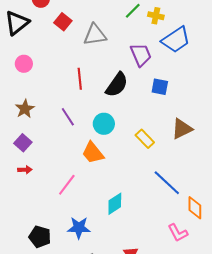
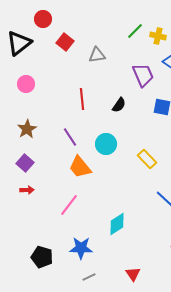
gray triangle: (95, 35) -> (97, 55), size x0.7
black semicircle: (117, 85) -> (119, 105), size x0.6
orange trapezoid: (93, 153) -> (80, 167), moved

